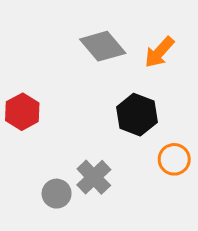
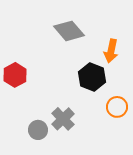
orange arrow: (159, 52) -> (111, 51), moved, turned -30

